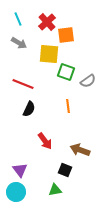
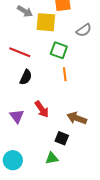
gray arrow: (19, 43) -> (25, 11), moved
green square: (66, 72) -> (59, 50), moved
gray semicircle: (88, 81) -> (84, 30), moved
purple triangle: (20, 170) -> (17, 116), moved

